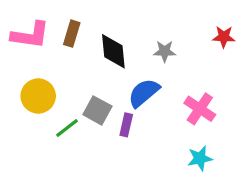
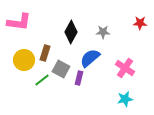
brown rectangle: (72, 34) -> (45, 53), moved
black diamond: (113, 51) -> (71, 32), turned 35

